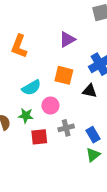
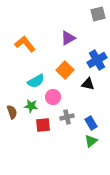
orange L-shape: (19, 46) -> (25, 44), turned 120
orange square: (64, 75) -> (65, 70), turned 30

